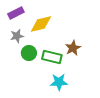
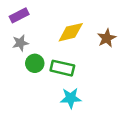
yellow diamond: (41, 24) -> (71, 32), moved
brown star: (73, 48) -> (107, 38), moved

